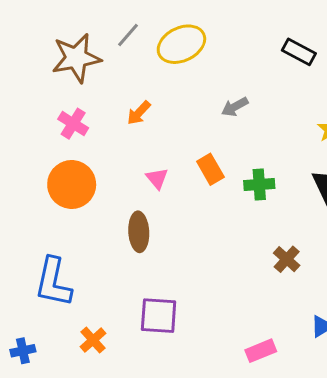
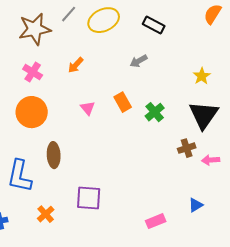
black rectangle: (299, 52) -> (154, 25), moved
green cross: (259, 185) -> (155, 112), turned -36
brown ellipse: (139, 232) -> (54, 155), moved
brown cross: (287, 259) -> (187, 148), moved, turned 30

